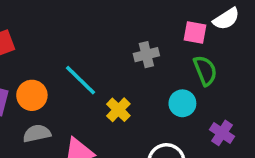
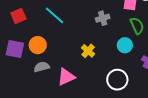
cyan line: (81, 80) -> (54, 15), moved

